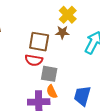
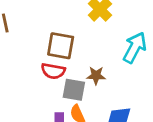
brown star: (62, 32) -> (96, 76), moved

